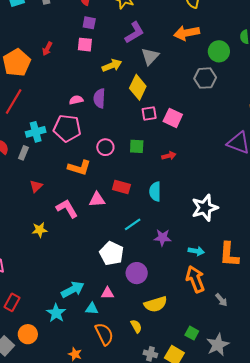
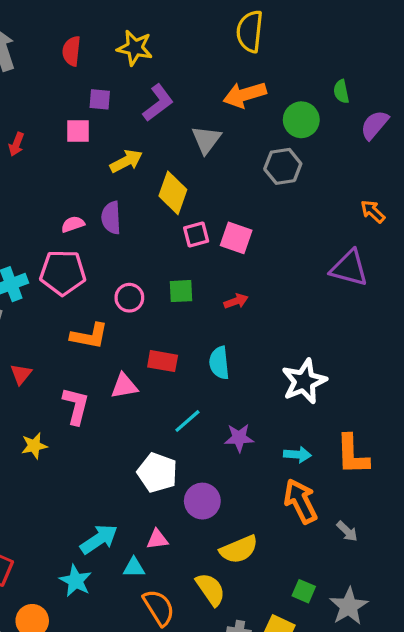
purple square: (89, 23) -> (100, 99), moved
gray triangle: (150, 56) -> (206, 140), moved
pink L-shape: (67, 209) -> (76, 406), turned 50
yellow semicircle: (136, 326) -> (210, 589), size x1.5

